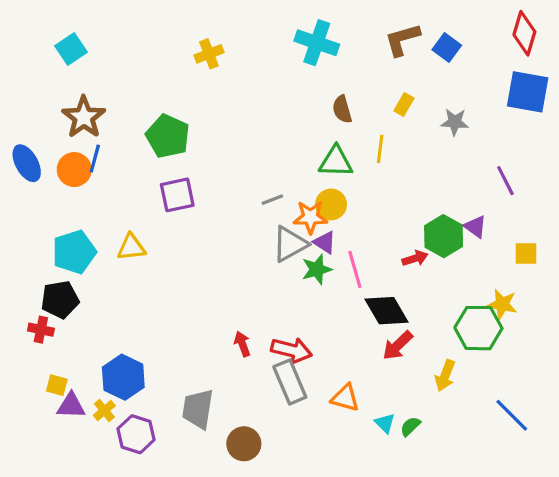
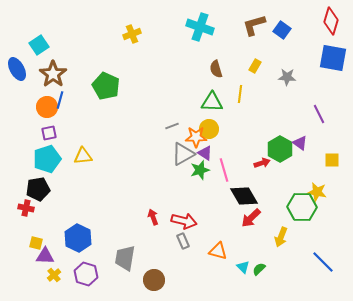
cyan square: (71, 49) -> (39, 45), moved
blue ellipse: (27, 163) -> (17, 69), moved
purple square: (177, 195) -> (49, 133), moved, size x0.7
gray rectangle: (290, 382) -> (183, 241), size x0.6
yellow cross: (104, 410) -> (54, 275), moved

